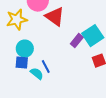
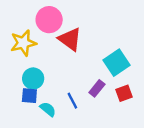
purple rectangle: (77, 41) -> (97, 88), moved
blue line: (46, 67) -> (72, 101), moved

